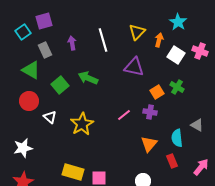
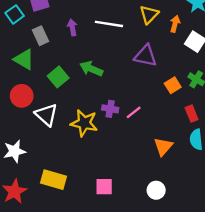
white line: (103, 40) -> (109, 24), turned -65
purple cross: (150, 112) -> (110, 109), moved
white triangle: (50, 117) -> (46, 115), size x1.5
yellow star: (82, 124) -> (84, 123), turned -30
red rectangle: (172, 161) -> (192, 114), moved
yellow rectangle: (73, 172) -> (53, 180), moved

